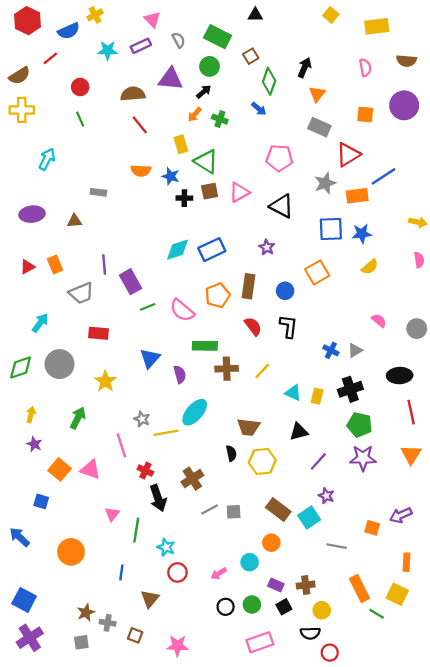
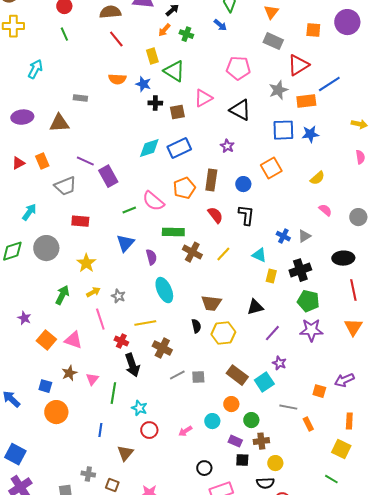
brown square: (210, 191) -> (177, 112), moved
brown triangle: (74, 221) -> (59, 123), size x1.5
purple line: (104, 264) -> (85, 161), turned -60
yellow semicircle: (370, 267) -> (317, 178), moved
green line: (148, 307) -> (129, 210), moved
brown cross: (227, 369) -> (192, 252), turned 30
cyan triangle: (293, 393) -> (259, 255), moved
cyan ellipse: (195, 412) -> (164, 290), turned -65
yellow arrow: (31, 414) -> (93, 292), moved, turned 48
yellow line: (166, 433) -> (145, 323), moved
brown cross: (192, 479) -> (162, 348), turned -30
blue square: (41, 501) -> (45, 386), moved
orange rectangle: (359, 588) -> (308, 424), moved, size x0.6
green circle: (252, 605) -> (251, 420), moved
black circle: (226, 607) -> (204, 468), moved
black square: (284, 607) -> (242, 460), turned 32
brown star: (86, 613) -> (69, 373), moved
green line: (377, 614) -> (331, 479), moved

